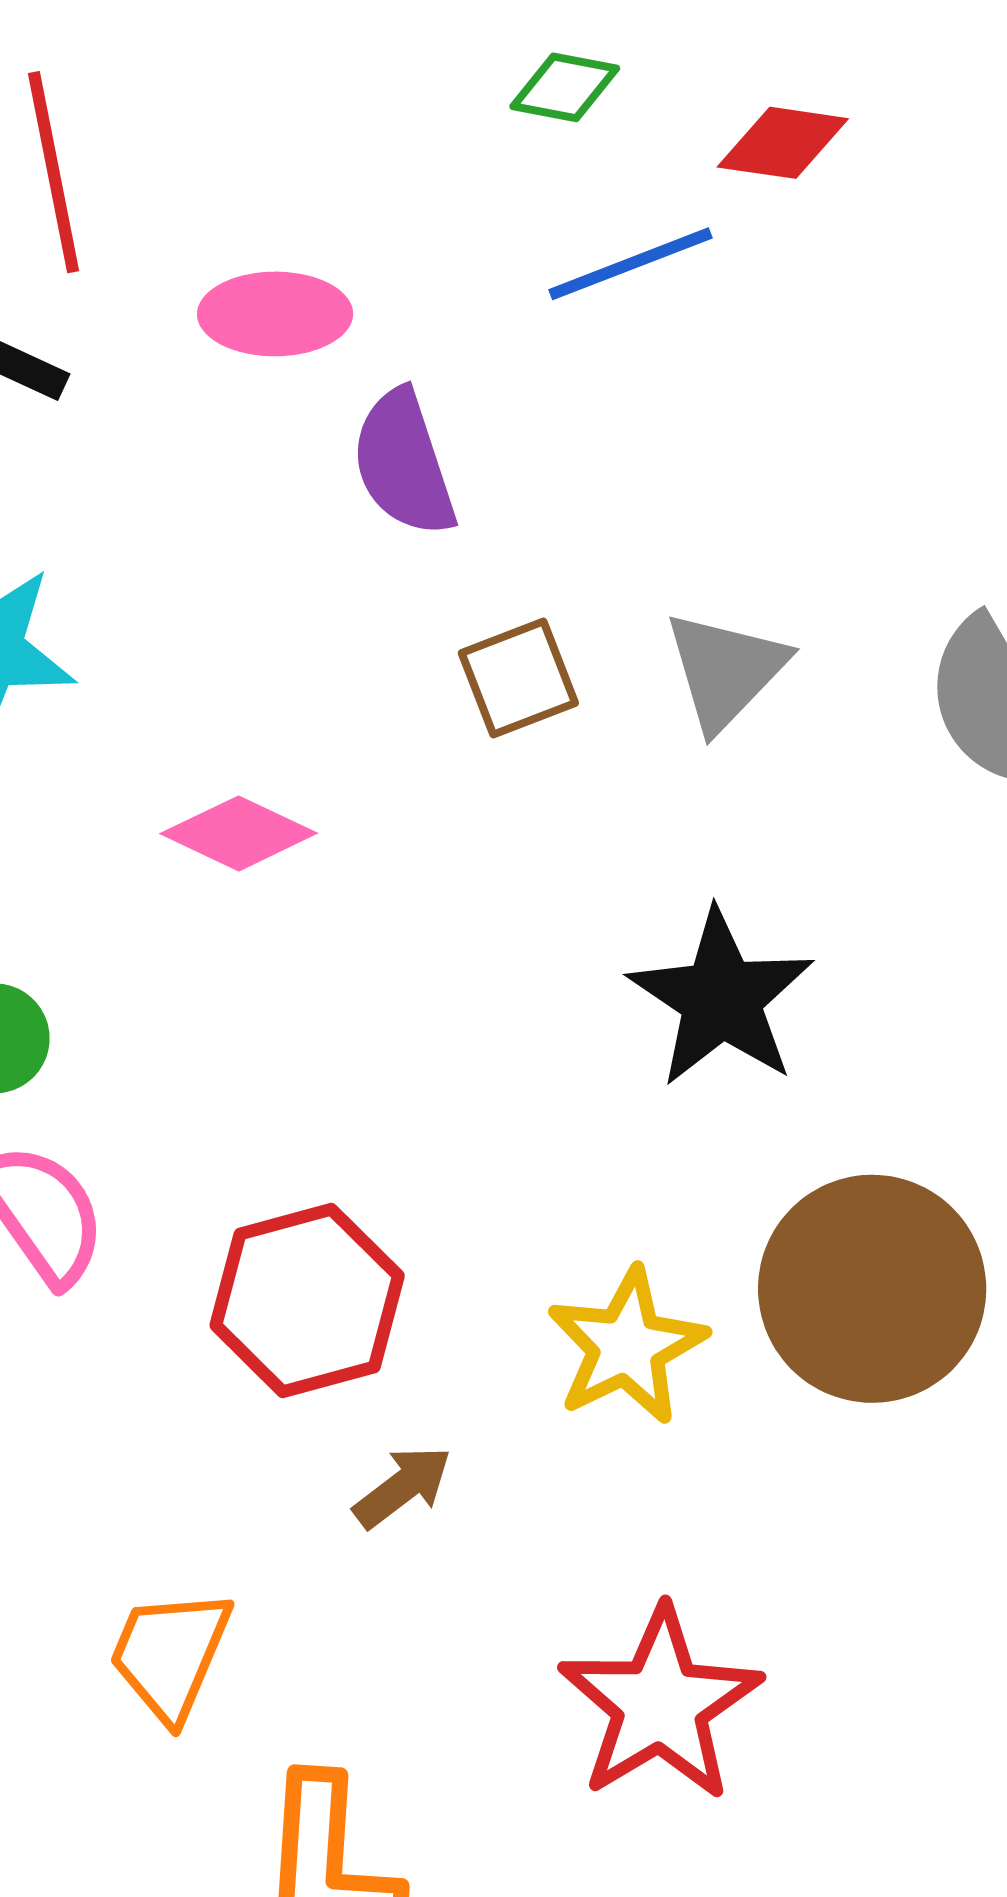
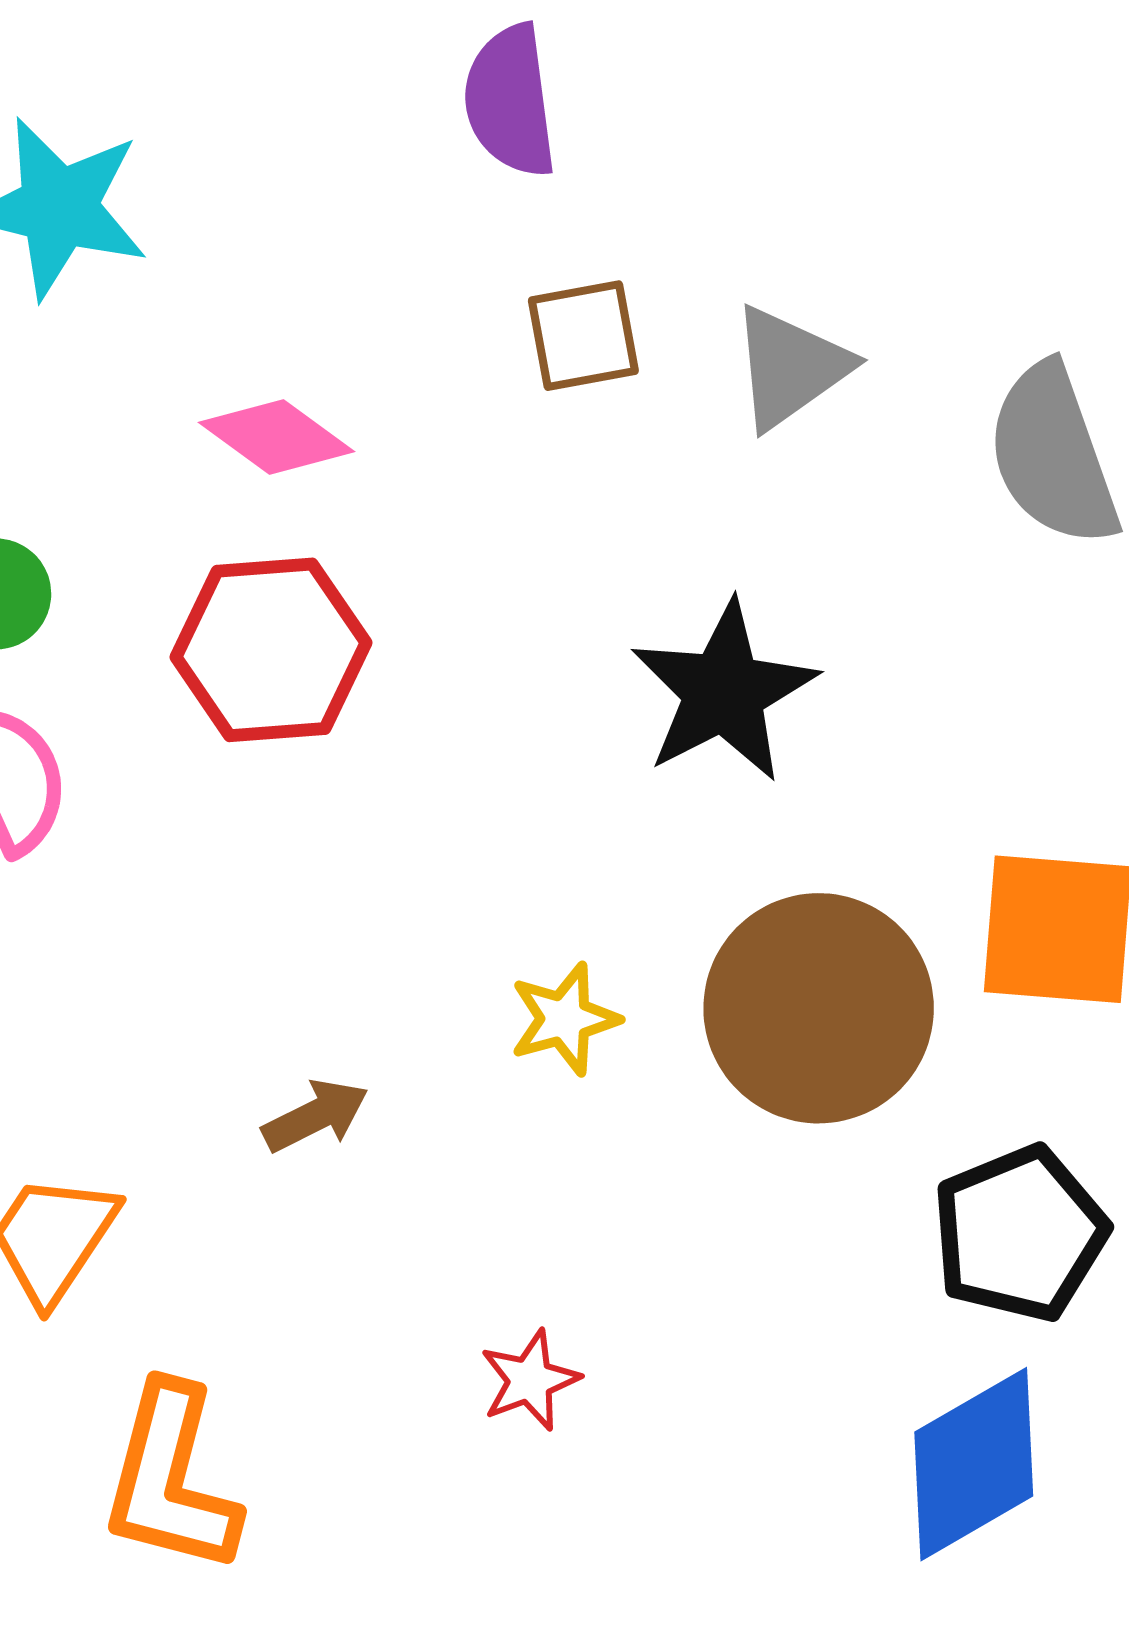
red hexagon: (307, 1300) -> (271, 650), moved
yellow star: (627, 1346) -> (564, 1019), size x0.7
red star: (660, 1704) -> (530, 1380), size x0.5

